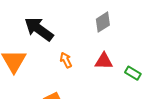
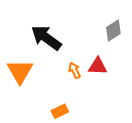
red triangle: (104, 61) -> (98, 66), moved

